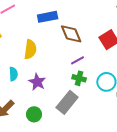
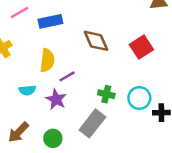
blue rectangle: (48, 17) -> (50, 21), moved
purple line: (77, 60) -> (67, 76), moved
cyan semicircle: (13, 74) -> (27, 90), turned 88

